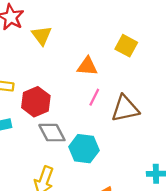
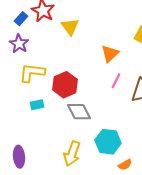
orange triangle: (87, 66) -> (110, 54), turned -48
cyan hexagon: (84, 149) -> (108, 142), moved

